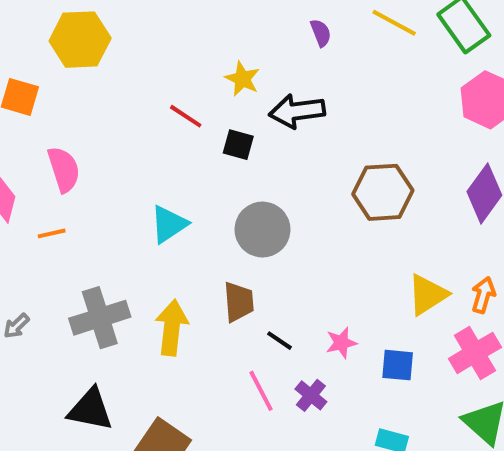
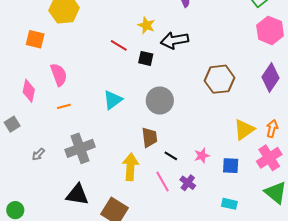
orange line: (52, 233) -> (64, 106), moved
yellow arrow: (172, 328) -> (130, 167), moved

